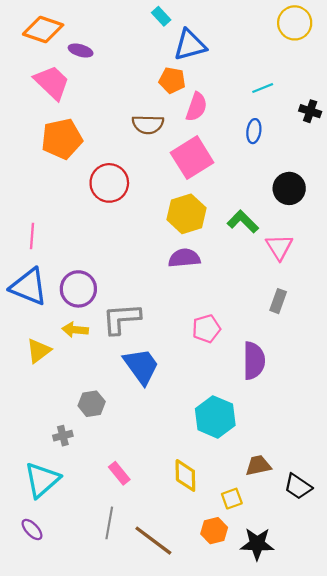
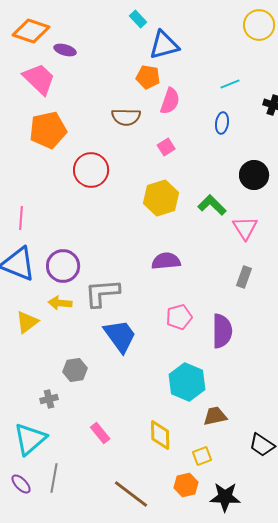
pink square: (192, 158) -> (166, 147), size x0.5
purple semicircle: (184, 258) -> (166, 261), moved
pink pentagon: (206, 329) -> (179, 317), moved
brown trapezoid: (258, 465) -> (215, 416), moved
gray line: (109, 523) -> (54, 478), moved

